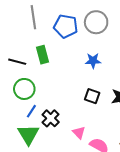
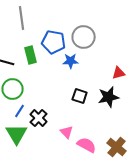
gray circle: (96, 22) -> (84, 37), moved
blue pentagon: (66, 26) -> (54, 42), moved
blue star: (93, 61) -> (71, 61), moved

